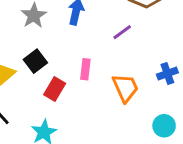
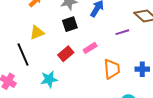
black square: (35, 61) -> (70, 24), moved
pink rectangle: (85, 69) -> (90, 48), turned 32

